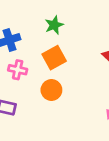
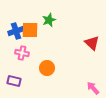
orange square: (54, 58) -> (30, 30), moved, turned 30

